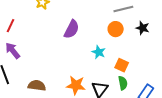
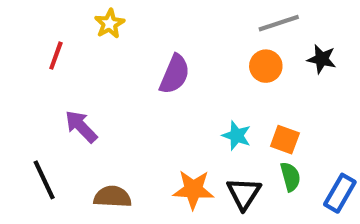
red line: (11, 26) -> (56, 56), moved
purple arrow: (13, 51) -> (81, 126), moved
cyan star: (99, 52) -> (237, 136), moved

